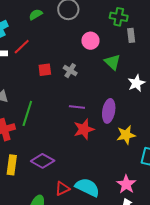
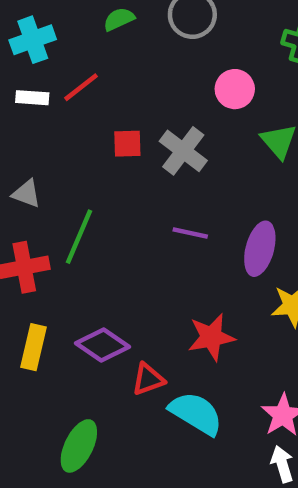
gray cross: (70, 71) -> (183, 151), size x1.5
red star: (84, 129) -> (211, 337), moved
red triangle: (62, 189) -> (148, 379), moved

